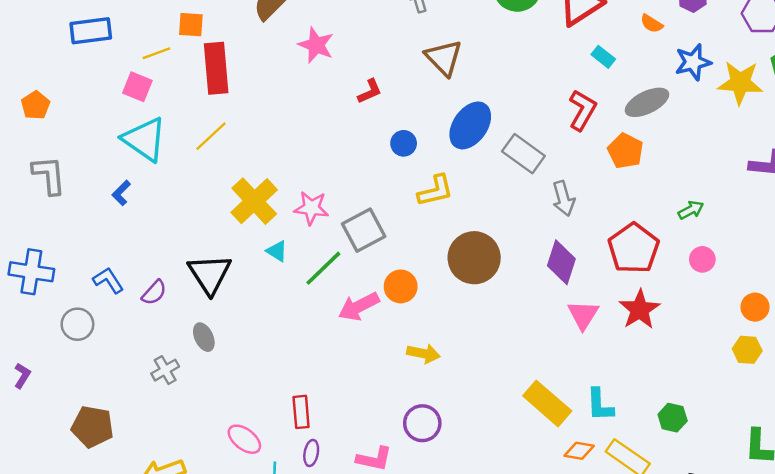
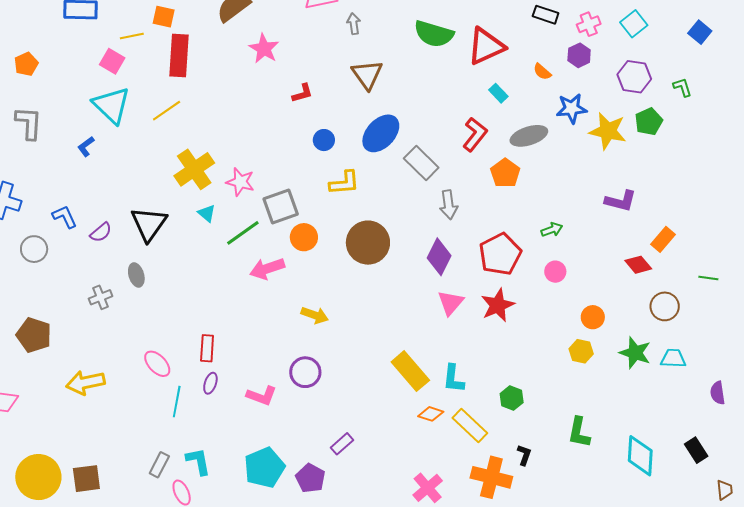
orange circle: (401, 286) -> (304, 237), moved

